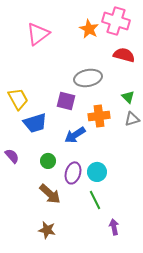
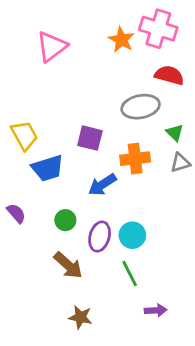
gray ellipse: (88, 78) -> (141, 107), moved
purple arrow: (114, 227) -> (156, 310), turned 98
brown star: (47, 230) -> (80, 317), moved

